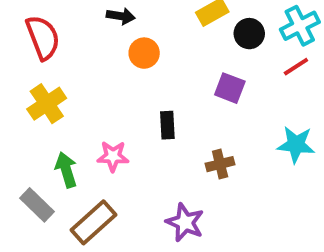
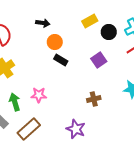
purple square: (230, 88) -> (99, 60), turned 35
black rectangle: (167, 125) -> (61, 60), moved, turned -56

